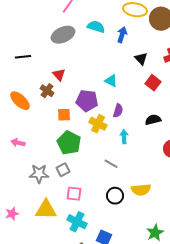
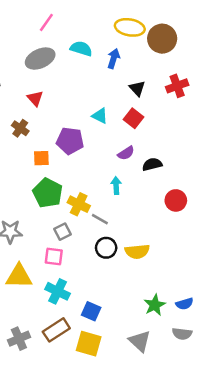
red triangle: (59, 75) -> (35, 98), moved
red square: (153, 83) -> (133, 118), moved
purple semicircle: (118, 111) -> (126, 153), moved, turned 40
yellow cross: (98, 124) -> (79, 204), moved
gray square: (63, 170) -> (63, 232), moved
black circle: (115, 196) -> (106, 248), moved

